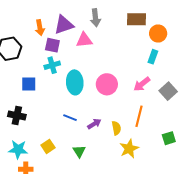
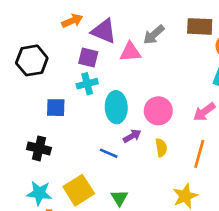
gray arrow: (96, 18) -> (154, 35), moved, turned 54
purple triangle: (64, 25) -> (104, 31), turned 40
orange arrow: (40, 28) -> (72, 21), moved, turned -105
purple arrow: (94, 124) -> (132, 136), moved
yellow semicircle: (116, 128) -> (161, 148), moved
yellow square: (48, 146) -> (79, 190), size x1.6

